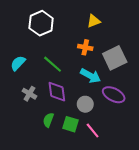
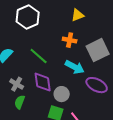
gray circle: (85, 104) -> (62, 94), moved
green semicircle: (48, 120) -> (20, 102), moved

